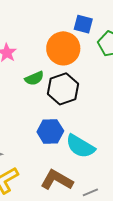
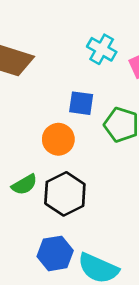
orange circle: (63, 48) -> (58, 139), size x0.7

